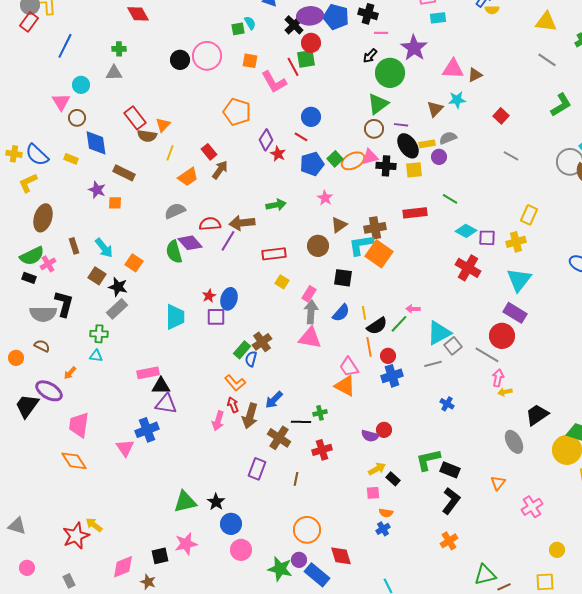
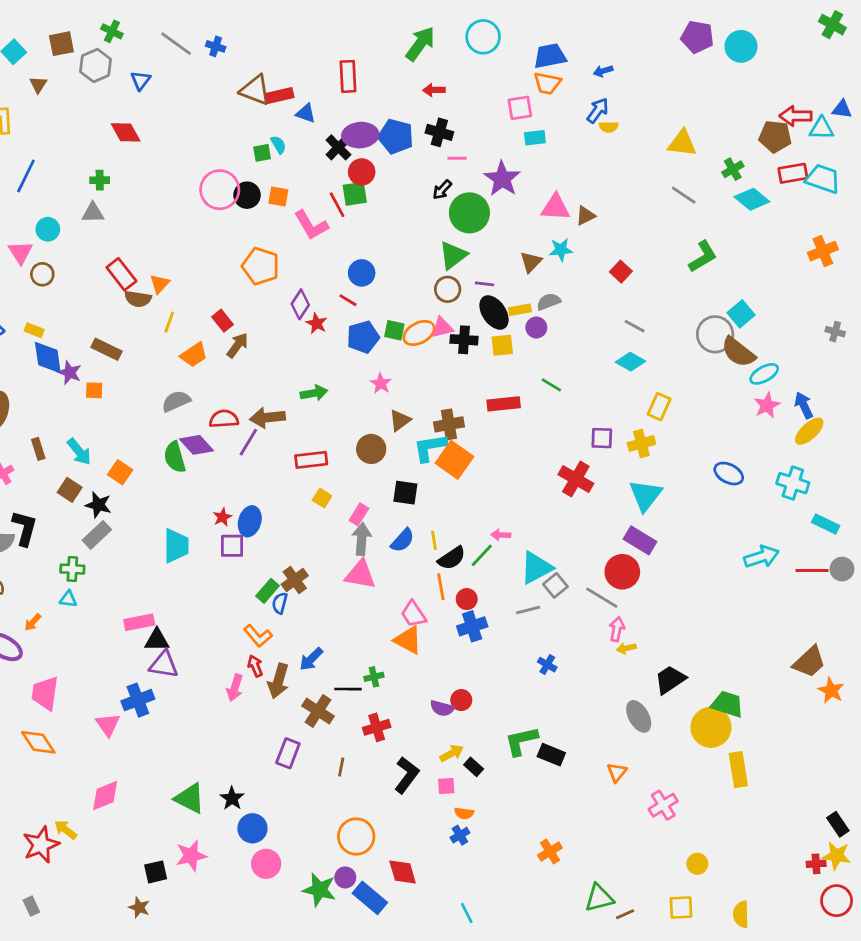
black circle: (180, 60) -> (247, 195), moved
blue diamond: (96, 143) -> (48, 358), moved
green square: (335, 159) -> (394, 330), turned -35
cyan diamond: (466, 231) -> (630, 362), moved
black L-shape: (451, 501) -> (407, 775), moved
green triangle: (185, 502) -> (190, 798), turned 40
pink diamond: (123, 567) -> (105, 796), moved

